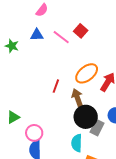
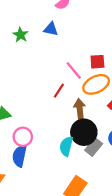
red square: (81, 31) -> (97, 62), moved, turned 32
pink line: (61, 37) -> (74, 70), moved
cyan semicircle: (77, 143) -> (66, 146), moved

